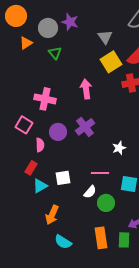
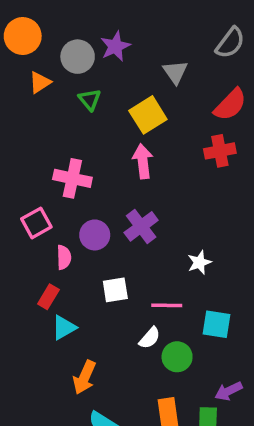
purple star: (70, 22) -> (115, 46), turned 30
yellow square: (111, 62) -> (148, 115), moved
pink square: (24, 125) -> (36, 223), turned 30
white square: (63, 178) -> (115, 290), moved

